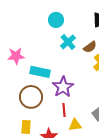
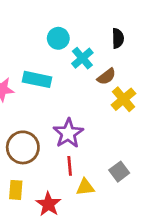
cyan cross: (68, 42) -> (82, 58), moved
cyan rectangle: (40, 72) -> (37, 79), moved

